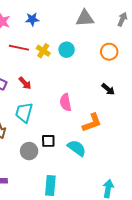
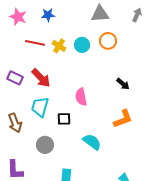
orange circle: (109, 52) -> (108, 41), moved
red arrow: (25, 83) -> (41, 78), size x1.5
orange L-shape: (92, 123) -> (123, 119), moved
black square: (48, 141) -> (64, 119), moved

